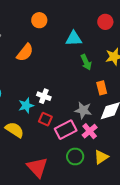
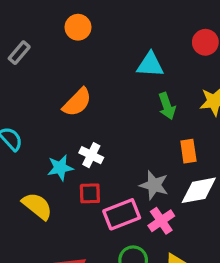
orange circle: (39, 20) -> (78, 27), moved
orange semicircle: (25, 53) -> (77, 102), moved
red square: (45, 119) -> (90, 193), turned -32

